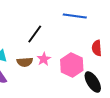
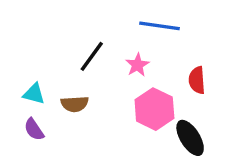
pink star: (44, 59) -> (137, 65), moved

